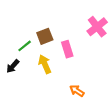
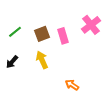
green line: (25, 46) -> (15, 32), moved
pink rectangle: (67, 49) -> (63, 36), moved

